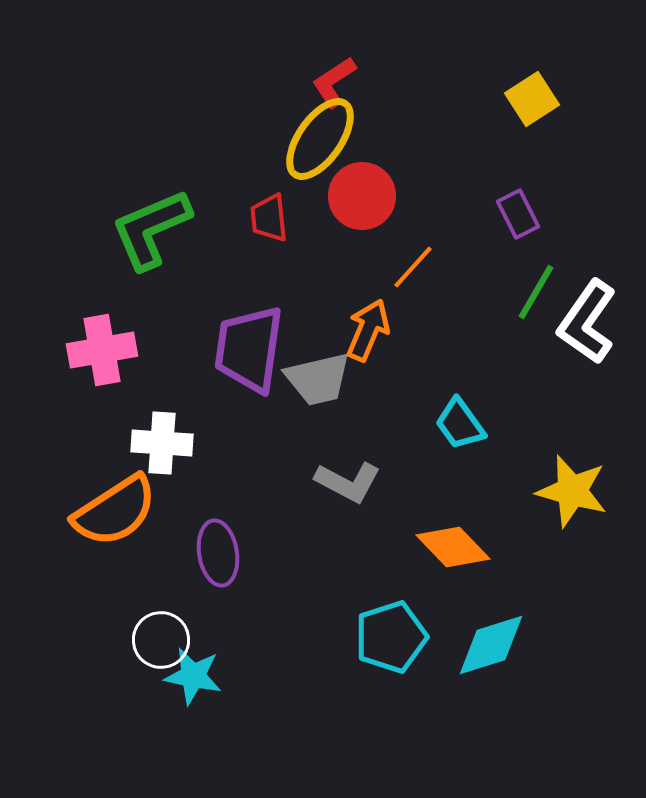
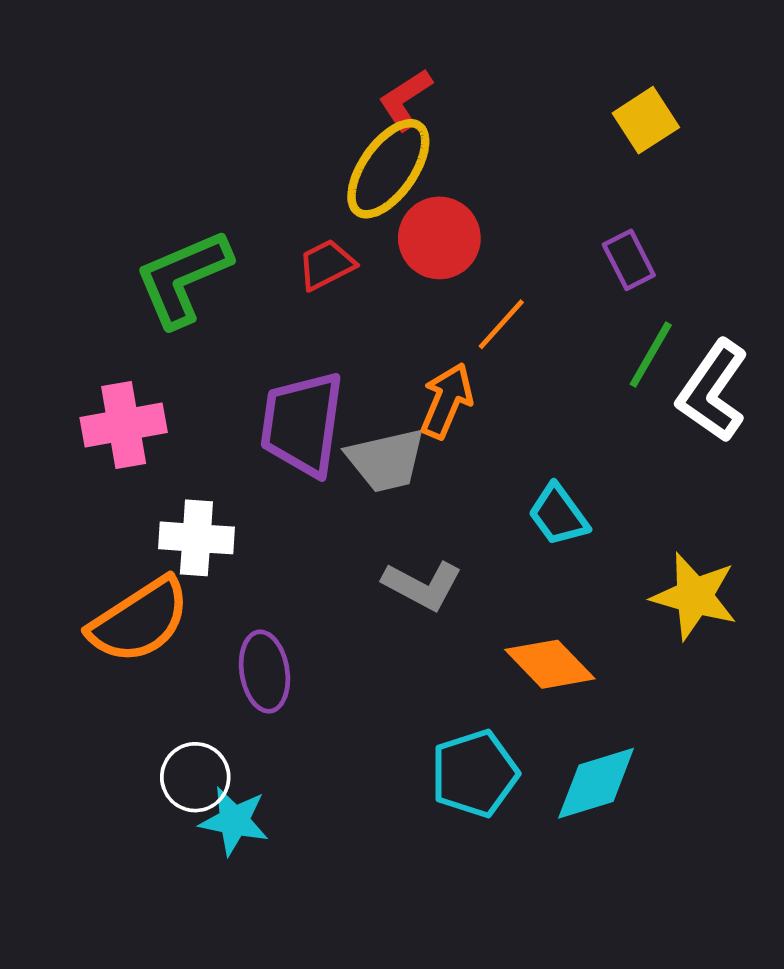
red trapezoid: (269, 218) -> (326, 265), turned 69

